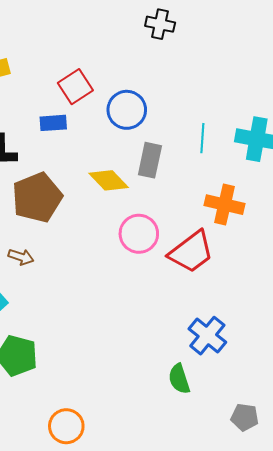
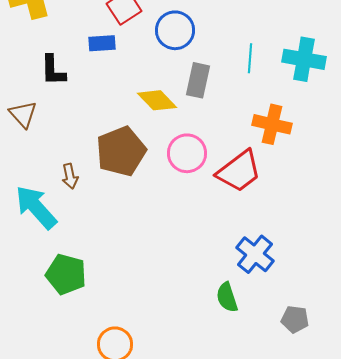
brown pentagon: (37, 197) -> (121, 151), moved
brown arrow: (21, 257) -> (70, 176), turned 60
gray pentagon: (245, 417) -> (295, 319), moved

